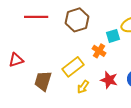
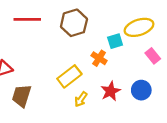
red star: (109, 80) -> (110, 91), turned 30
brown trapezoid: (43, 81) -> (22, 96), moved

